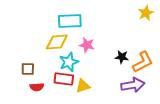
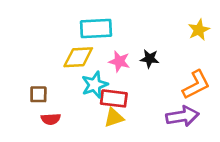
yellow star: (146, 13) -> (199, 30), moved
black star: (122, 57) -> (149, 59), moved
red rectangle: (64, 79) -> (114, 98), moved

